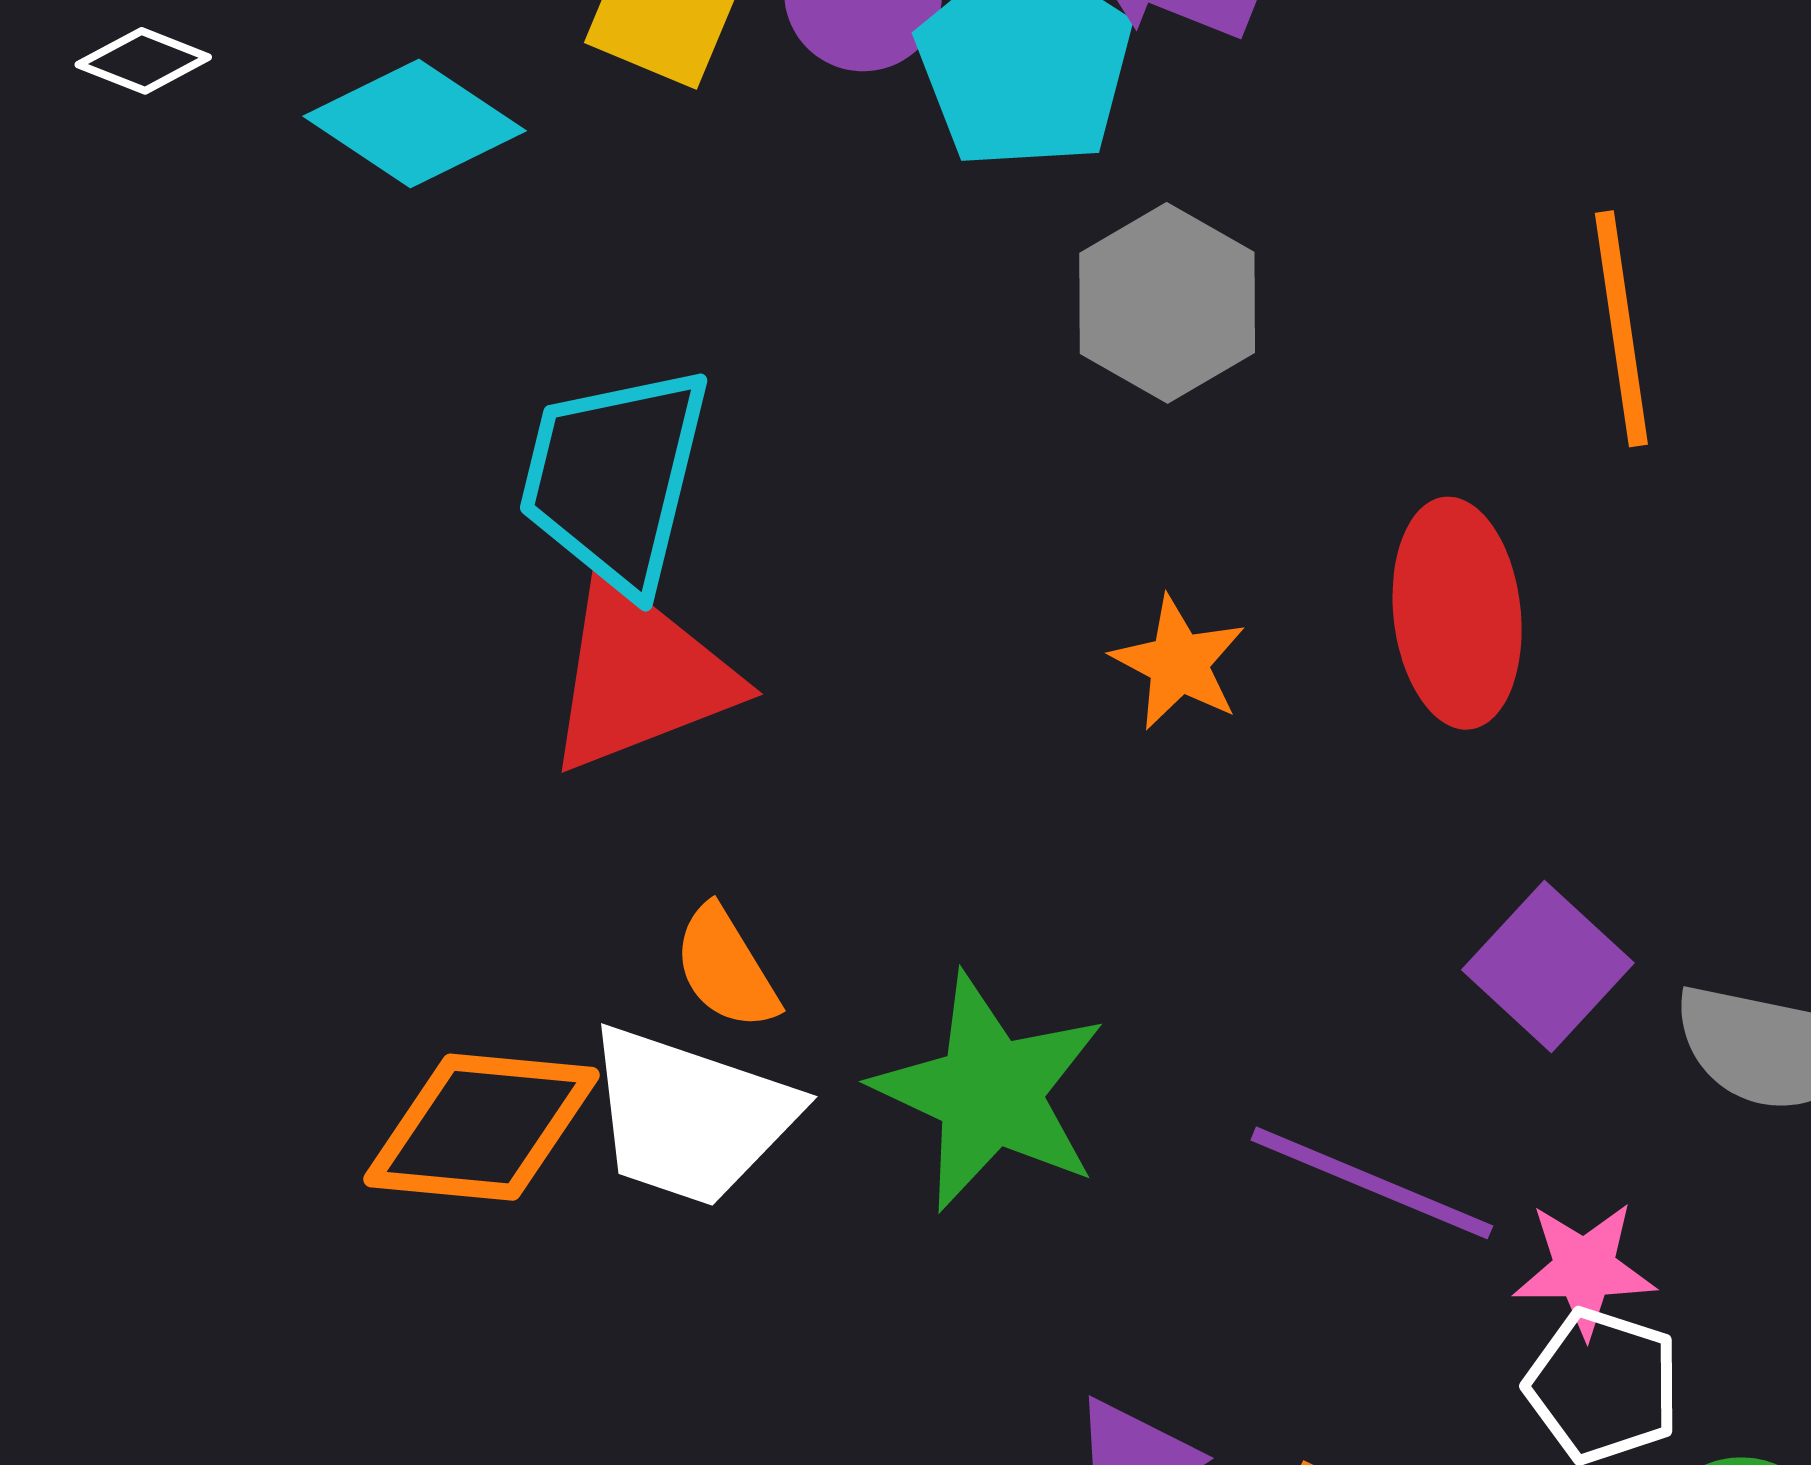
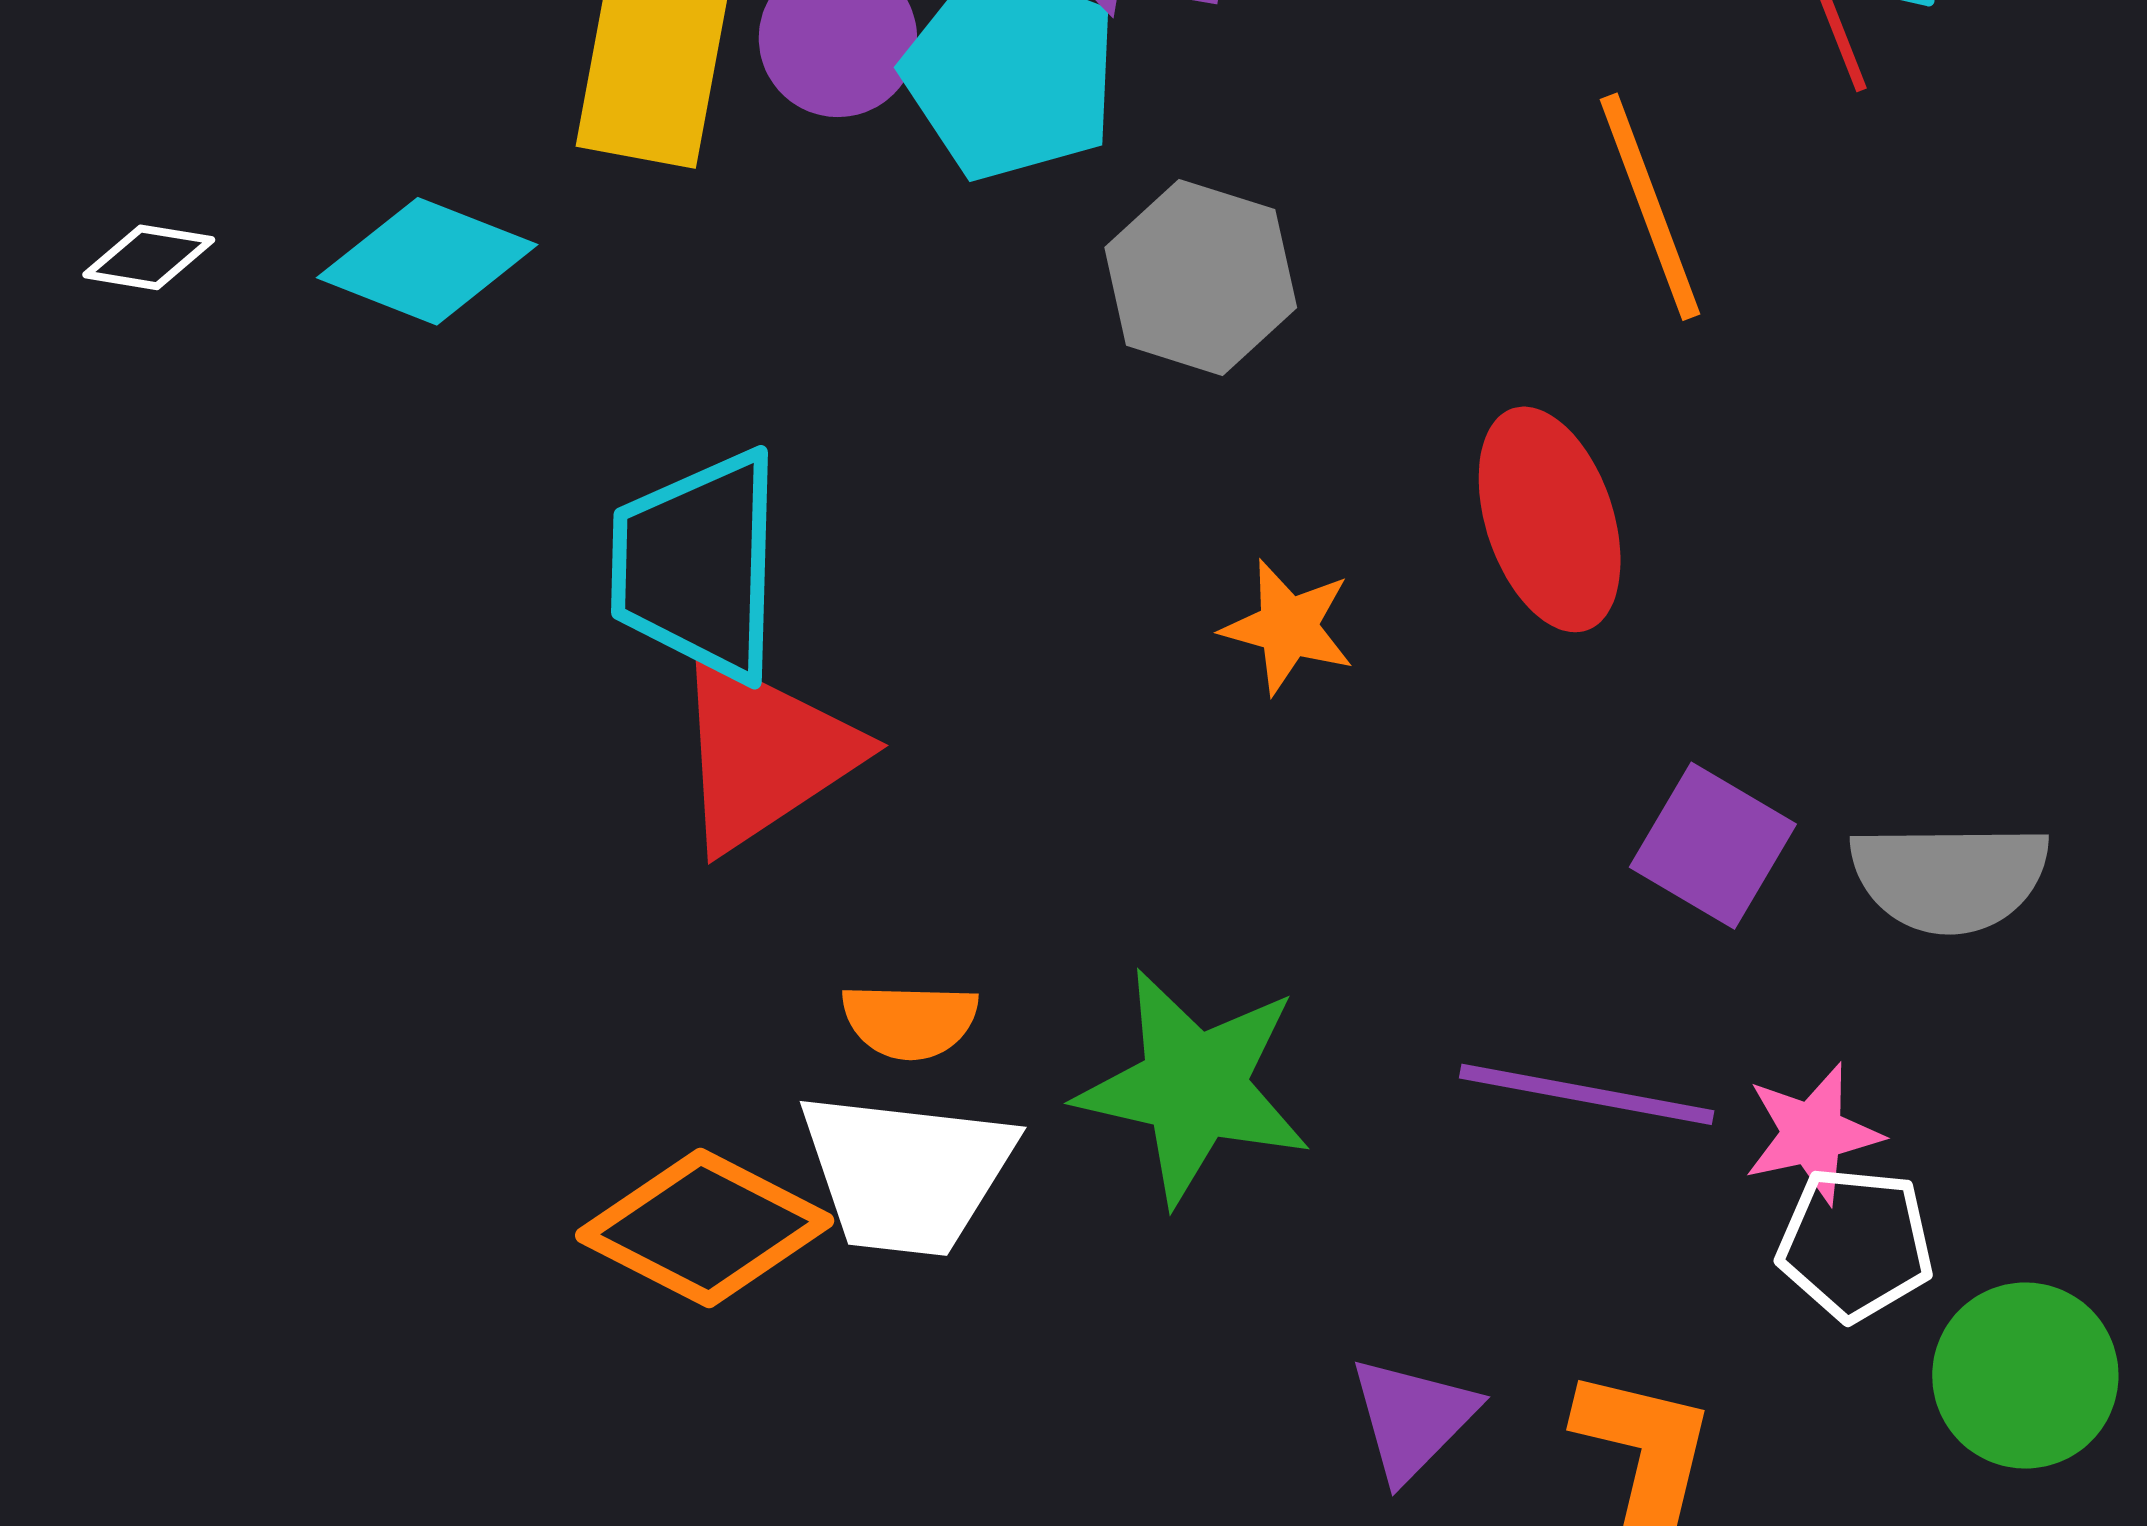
orange semicircle: (726, 968) -> (910, 1021), turned -45
orange diamond: (482, 1127) -> (705, 1228), turned 34

